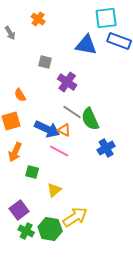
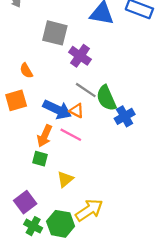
gray square: (45, 62) -> (55, 33), size x1.6
blue cross: (106, 148) -> (125, 116), moved
orange arrow: (15, 152) -> (45, 136), moved

